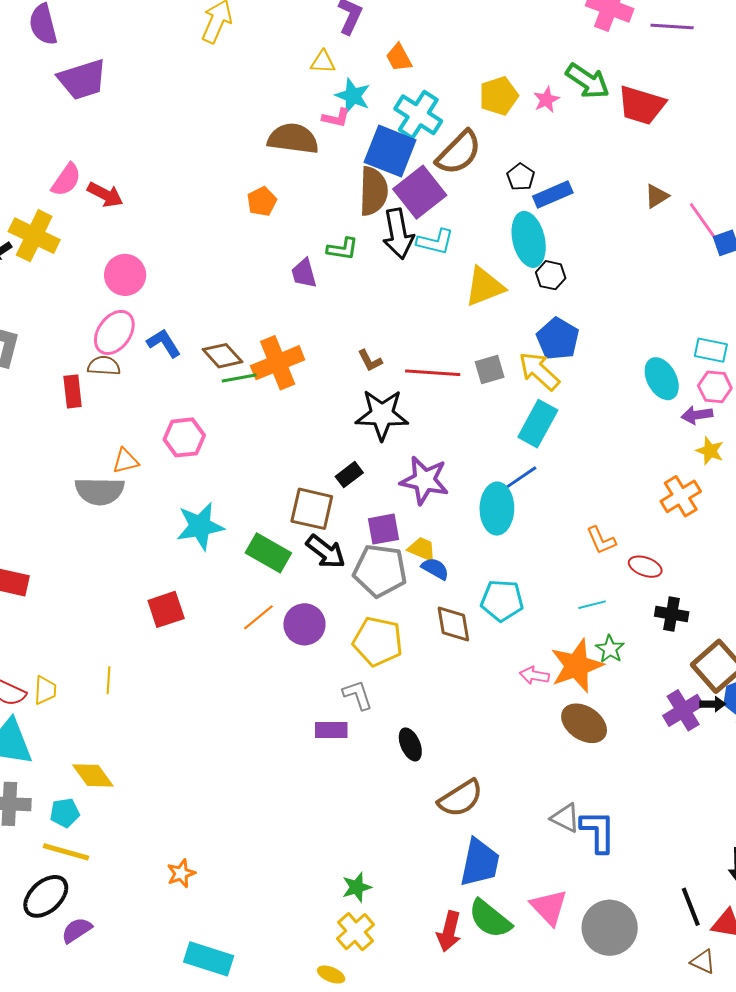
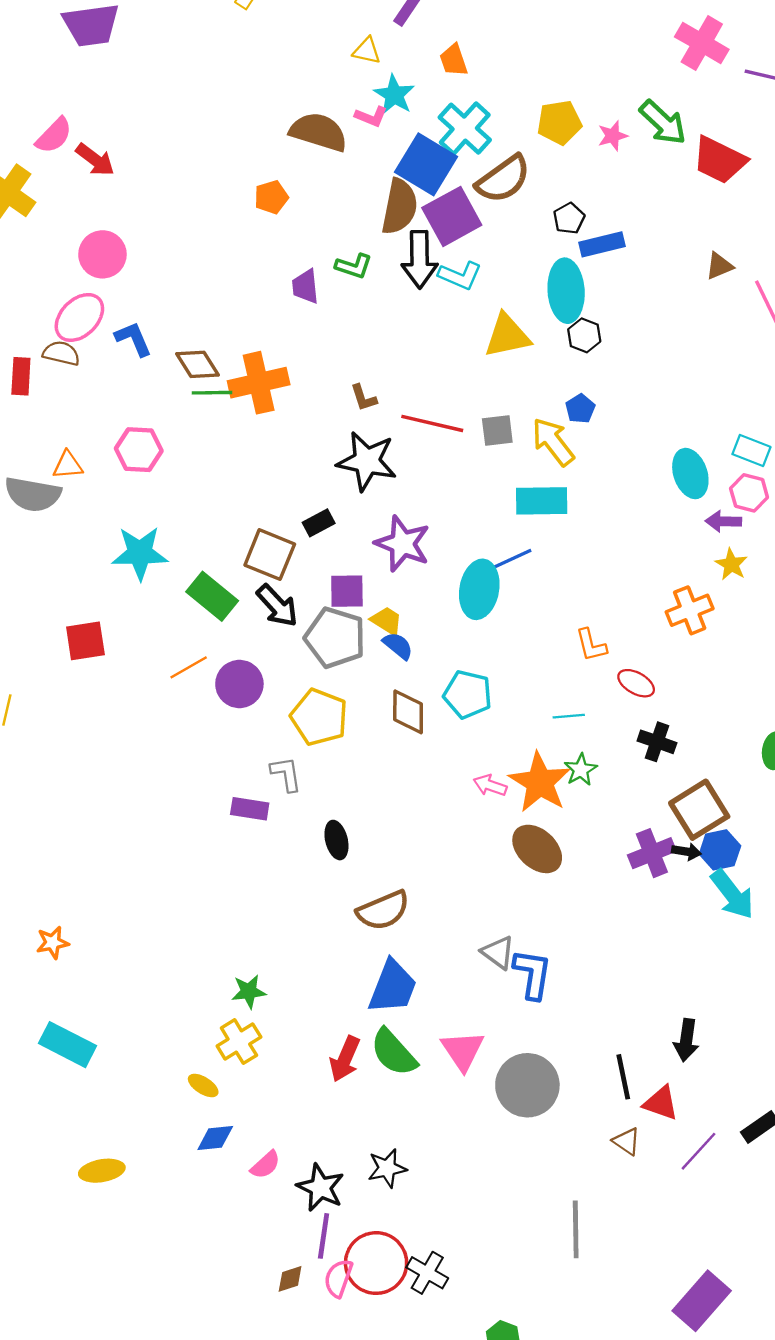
blue pentagon: (558, 339) -> (580, 409), size x0.6
cyan rectangle: (538, 424) -> (542, 501), turned 51
orange star: (577, 666) -> (540, 782), turned -30

